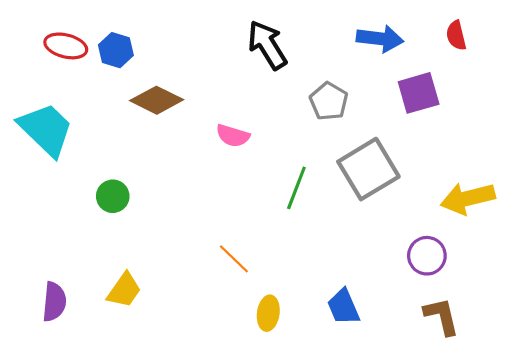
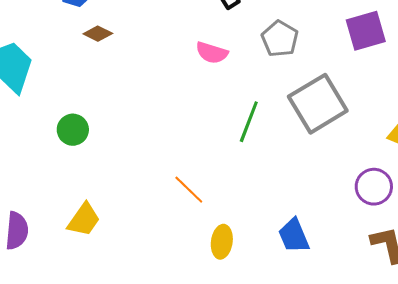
brown diamond: (157, 100) -> (98, 34), moved, size x0.6
pink semicircle: (233, 136) -> (212, 53), moved

